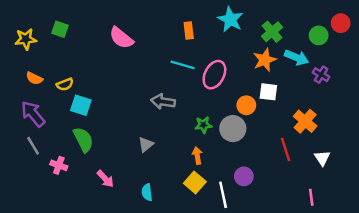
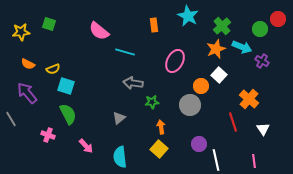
cyan line: (183, 65) -> (125, 52), moved
white square: (268, 92) -> (219, 75), turned 35
green star: (203, 125) -> (152, 102), moved
gray line: (33, 146) -> (11, 119), moved
cyan semicircle: (147, 192) -> (120, 157), size x1.5
white line: (223, 195) -> (216, 160), moved

